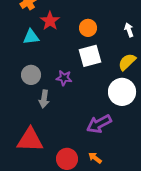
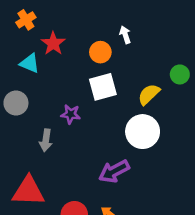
white arrow: (129, 30) -> (125, 35), moved
cyan triangle: (31, 37) -> (30, 63), turned 30
gray circle: (31, 75) -> (16, 103), moved

